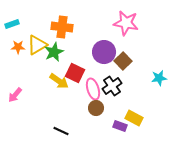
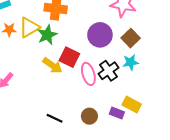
brown square: (123, 61) -> (131, 38), moved
cyan star: (159, 78) -> (131, 62), moved
brown circle: (96, 108) -> (89, 116), moved

